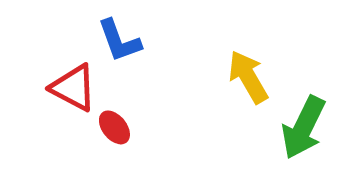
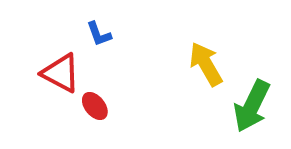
blue L-shape: (119, 41) -> (99, 34), size x0.7

